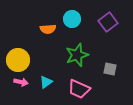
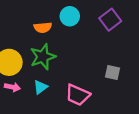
green star: (77, 55) -> (43, 57), moved

